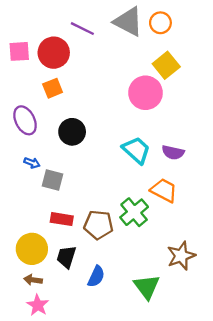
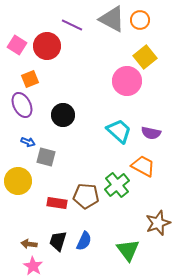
pink square: (19, 51) -> (17, 45), turned 36
orange square: (53, 88) -> (30, 79), moved
red rectangle: (62, 219) -> (57, 203), moved
yellow circle: (32, 249) -> (18, 181), moved
black trapezoid: (66, 257) -> (58, 241), moved

